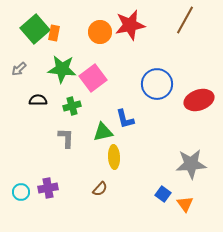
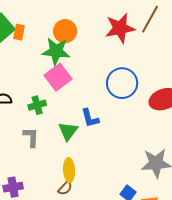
red star: (130, 25) -> (120, 28), moved
green star: (62, 69) -> (56, 51), moved
green triangle: (103, 132) -> (68, 131), turned -40
yellow ellipse: (114, 157) -> (69, 170), moved

